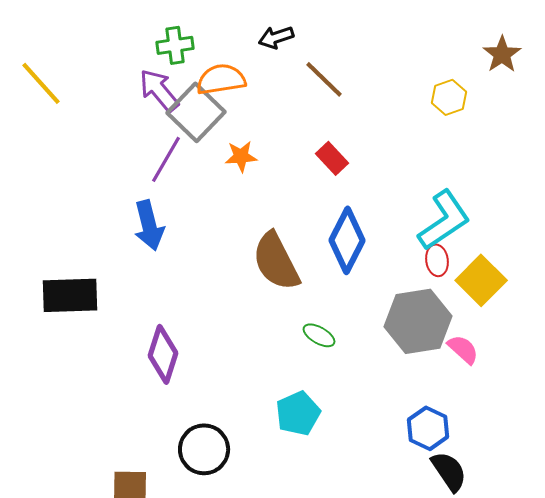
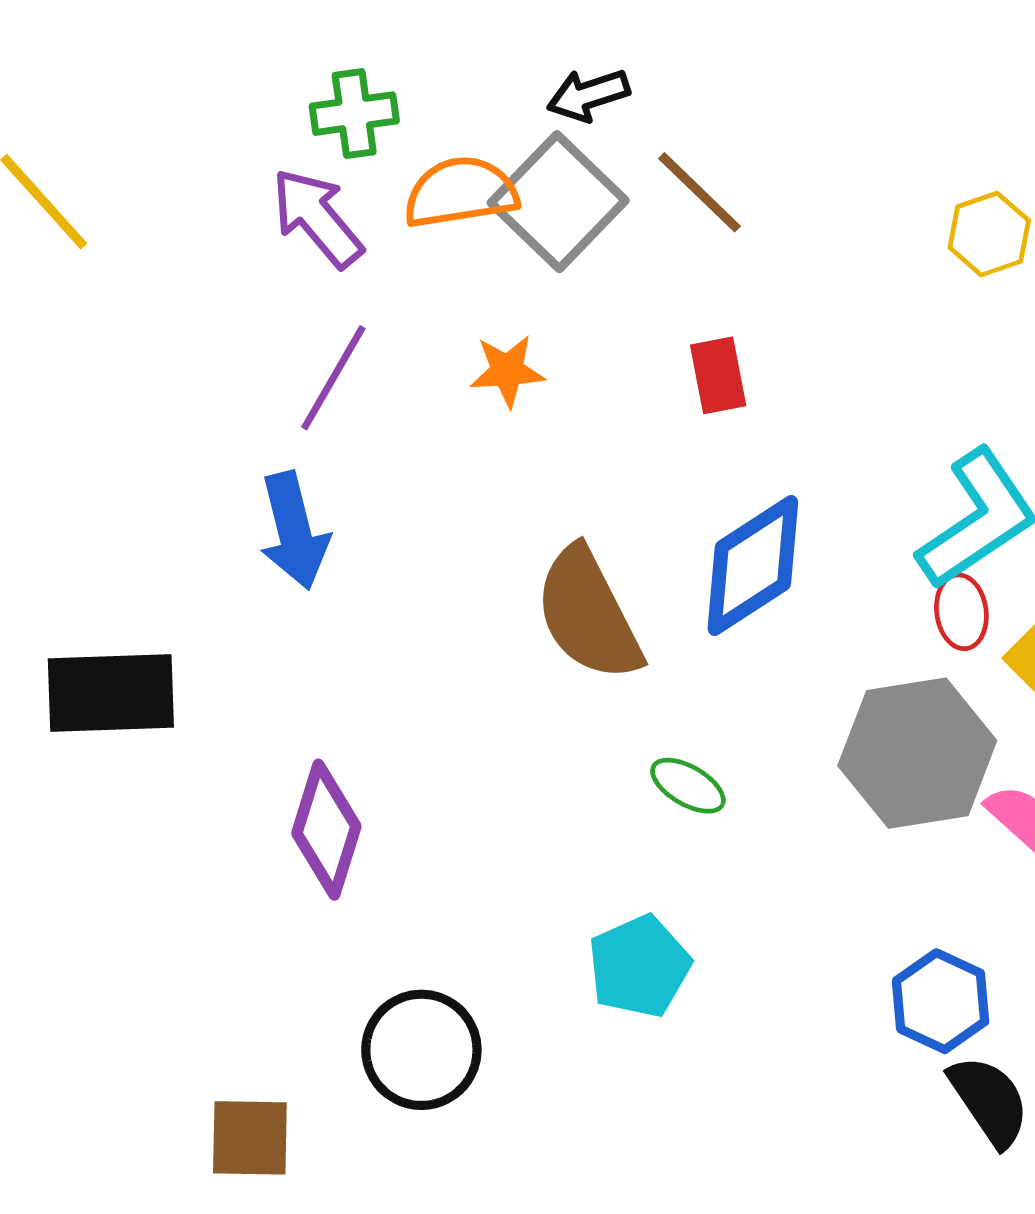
gray square: (196, 112) -> (558, 202), moved
red rectangle: (332, 158) -> (718, 375), turned 32
blue diamond: (347, 240) -> (753, 565), turned 30

